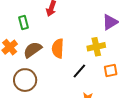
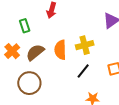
yellow cross: (96, 47) -> (85, 45), moved

